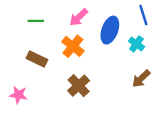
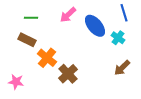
blue ellipse: (110, 30) -> (95, 26), turned -60
orange cross: (73, 46) -> (47, 58), moved
brown rectangle: (37, 59) -> (27, 40), moved

